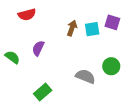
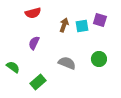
red semicircle: (27, 15) -> (33, 13), moved
green semicircle: (12, 57) -> (13, 67), moved
gray semicircle: (85, 76) -> (67, 63), moved

